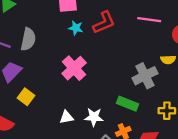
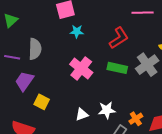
red L-shape: (104, 23) -> (119, 38), moved
green rectangle: (128, 104) -> (117, 68), moved

